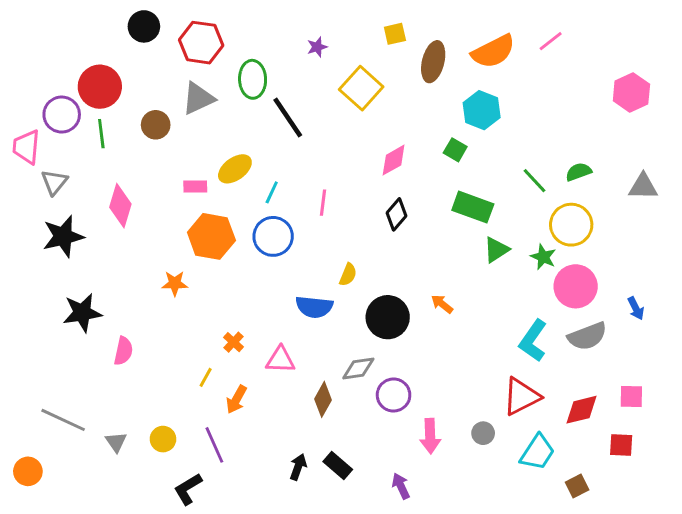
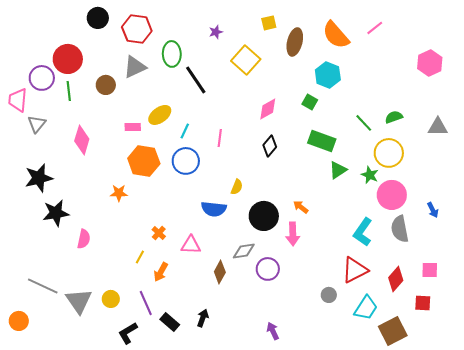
orange semicircle: (493, 51) -> (336, 35), turned 76
black star: (63, 236) -> (39, 178), moved
gray semicircle: (587, 336) -> (400, 229), turned 100
red diamond: (581, 410) -> (396, 279), turned -35
pink arrow: (430, 436) -> (293, 234), moved
gray triangle: (116, 442) -> (79, 301), size x1.8
black rectangle: (338, 465) -> (170, 322), moved
brown square: (577, 486) -> (393, 331), size x1.8

